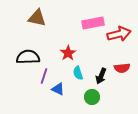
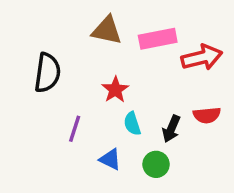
brown triangle: (37, 18) -> (107, 30), moved
black semicircle: (28, 57) -> (47, 73), moved, turned 100
blue triangle: (58, 89) -> (110, 159), moved

